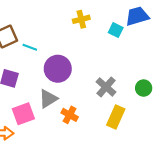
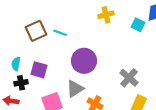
cyan line: (30, 47) -> (60, 33), moved

